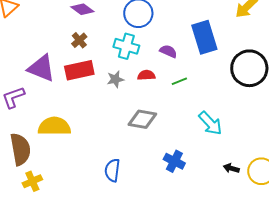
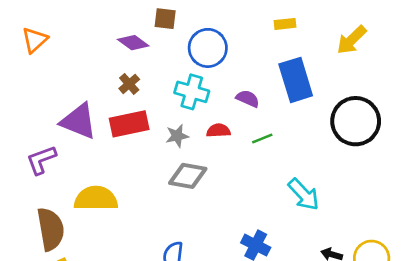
gray diamond: (142, 119) -> (188, 176), moved

